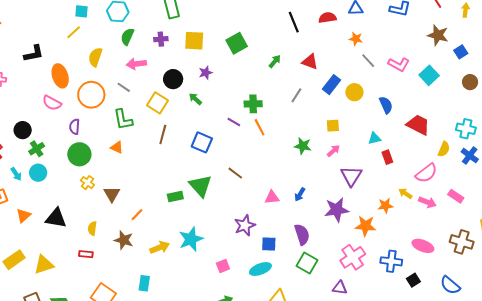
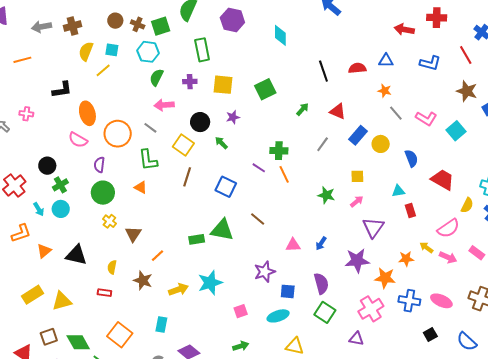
yellow semicircle: (95, 57) -> (86, 51), moved
green triangle: (200, 186) -> (222, 230), turned -40
blue cross: (391, 261) -> (409, 301), moved

